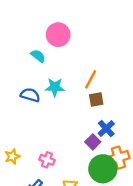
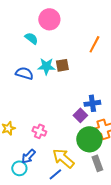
orange line: (91, 79) -> (94, 44), moved
brown square: (96, 99) -> (62, 65), moved
blue cross: (106, 129) -> (92, 103), turned 35

